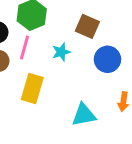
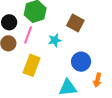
blue circle: (107, 59) -> (81, 62), moved

